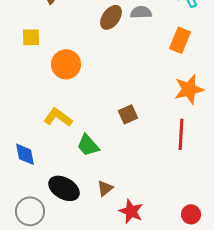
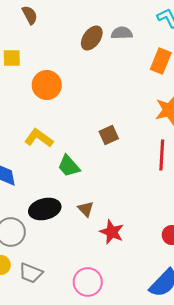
black ellipse: (64, 188) -> (45, 209), turned -44
brown triangle: (105, 188) -> (86, 209), turned -36

